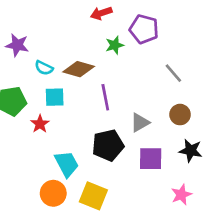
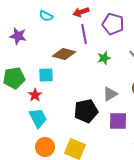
green star: (115, 45) -> (104, 58), moved
cyan semicircle: (44, 68) -> (46, 16), moved
purple line: (105, 97) -> (84, 34), moved
cyan trapezoid: (67, 164) -> (38, 118), moved

